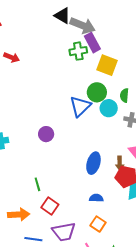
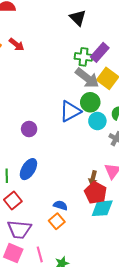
gray arrow: (83, 25) -> (87, 78), moved
purple rectangle: (92, 43) -> (100, 52), turned 54
blue ellipse: (93, 163) -> (28, 169), moved
orange square: (98, 224) -> (57, 221), moved

